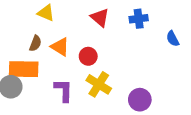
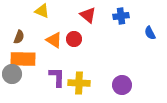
brown semicircle: (35, 43) -> (19, 37), moved
red circle: (88, 56) -> (74, 39), moved
yellow cross: (99, 84) -> (79, 83), moved, turned -30

